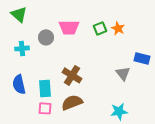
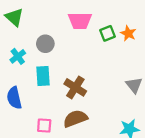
pink trapezoid: (69, 27) -> (80, 21), moved
cyan cross: (22, 48) -> (18, 56), turned -32
cyan rectangle: (45, 88) -> (43, 76), moved

